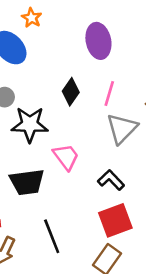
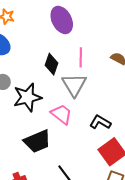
gray triangle: (122, 128) -> (74, 85), moved

